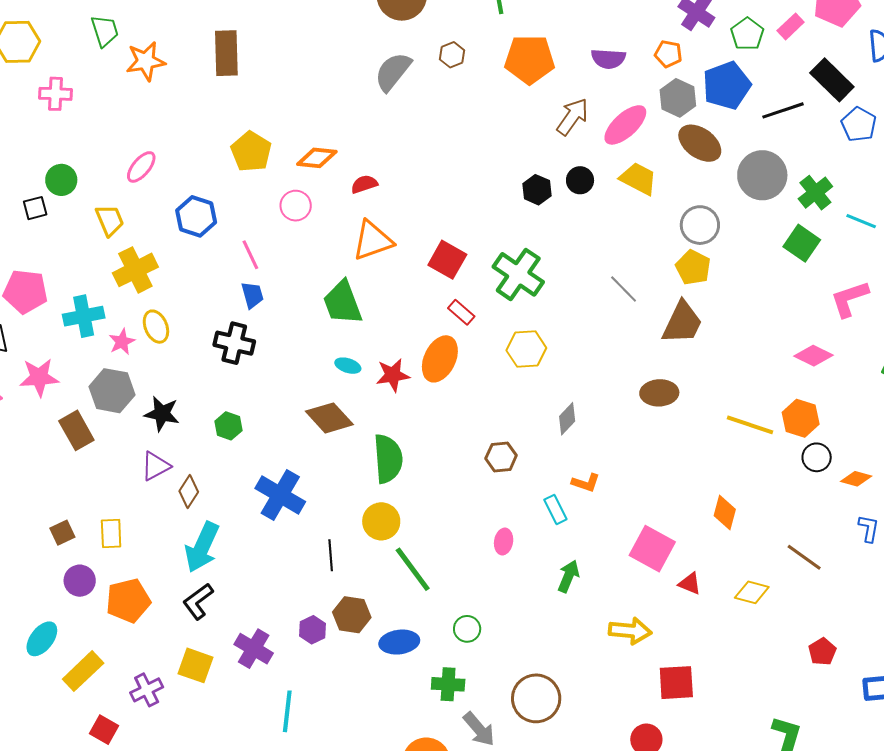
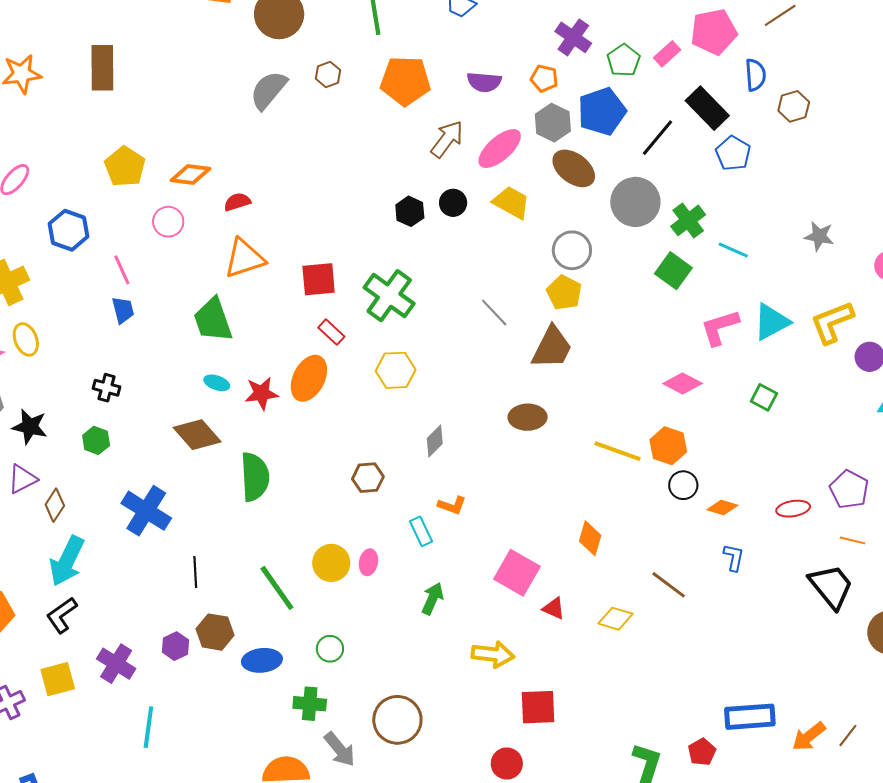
black line: (783, 110) -> (658, 138), turned -33
red square: (447, 260) -> (319, 279), turned -36
black cross: (234, 343) -> (107, 388), moved, size x0.7
yellow circle: (381, 521) -> (331, 563), moved
red pentagon: (822, 652) -> (702, 752), moved
yellow square: (195, 665) -> (58, 679), turned -36

